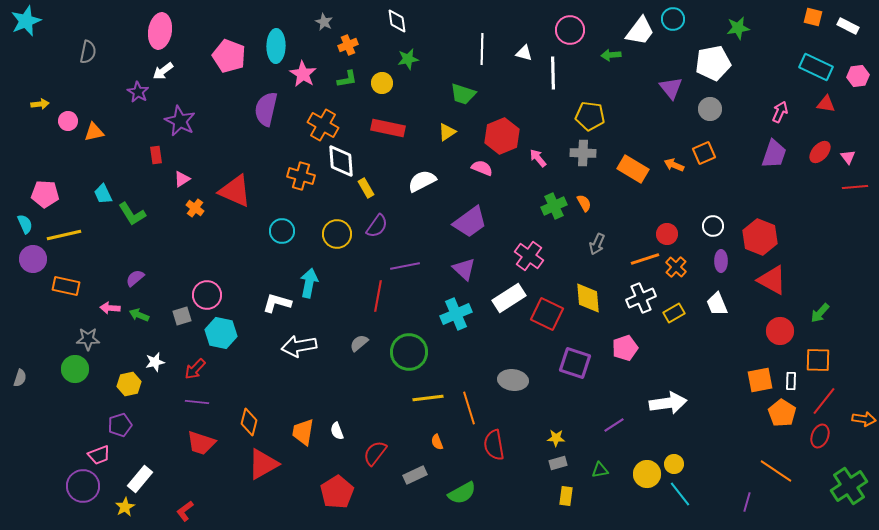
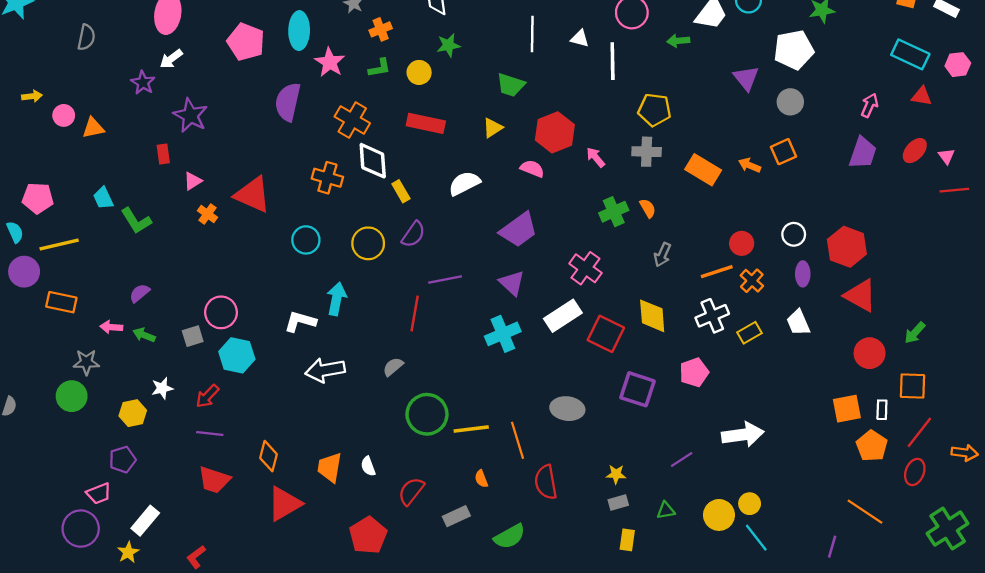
green circle: (409, 352) -> (427, 414), moved

